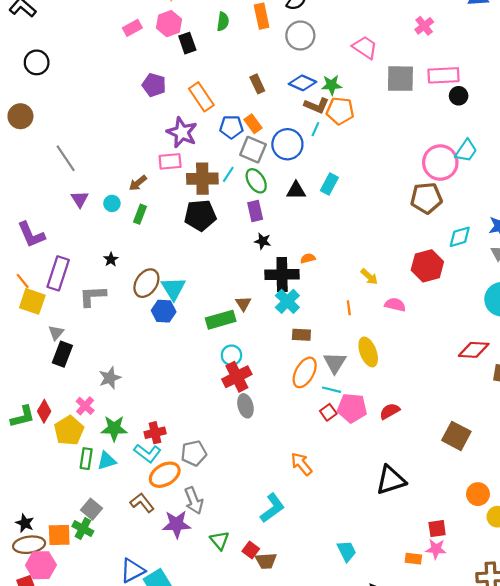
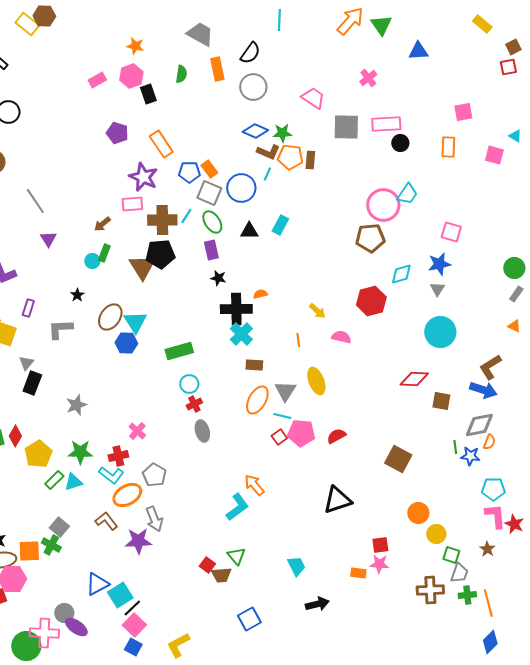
brown rectangle: (257, 84) -> (310, 160), moved, turned 30
cyan circle: (112, 203) -> (92, 261), moved
purple rectangle: (58, 273) -> (28, 308), size x0.6
brown triangle: (243, 304) -> (142, 267), moved, size x1.8
red cross: (237, 377) -> (194, 404), size x0.6
pink cross: (85, 406) -> (137, 431), moved
gray pentagon: (194, 453) -> (154, 475), turned -30
green rectangle: (86, 459) -> (54, 480), turned 36
cyan L-shape: (272, 508) -> (237, 507), moved
green triangle: (220, 540) -> (236, 556), moved

